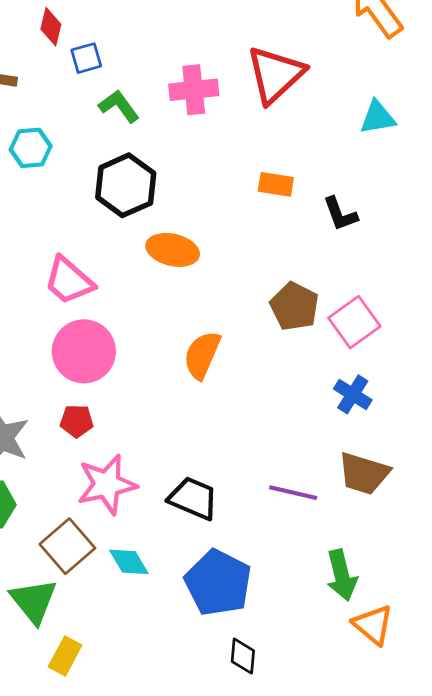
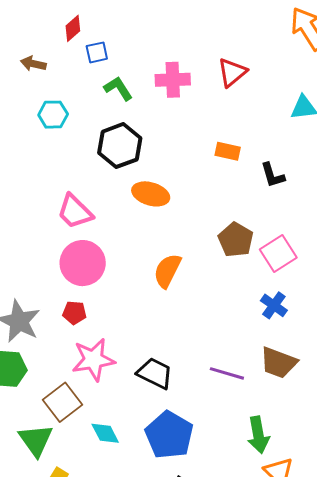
red diamond: (51, 27) -> (73, 28), turned 32
red triangle: (275, 75) -> (232, 72), size x0.7
cyan diamond: (129, 562) -> (105, 433), moved

